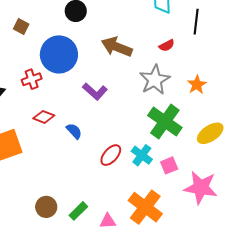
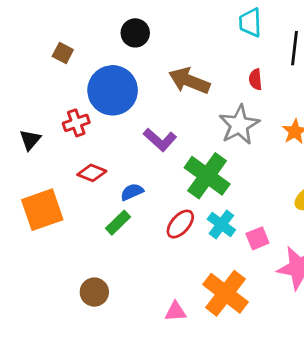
red semicircle: (167, 45) -> (255, 79), turned 112
green cross: (165, 122) -> (207, 176), moved
blue semicircle: (74, 131) -> (132, 192), turned -72
green rectangle: (78, 211) -> (118, 223), moved

